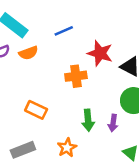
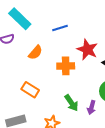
orange semicircle: (28, 53) -> (35, 53), moved, turned -35
green arrow: (88, 120) -> (71, 103), turned -36

